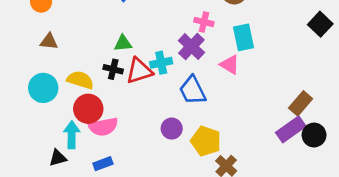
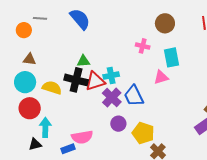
purple cross: (191, 47) -> (112, 98), moved
pink triangle: (230, 65) -> (161, 77), turned -49
black cross: (113, 69) -> (76, 80), size x1.6
cyan circle: (43, 88) -> (25, 82), moved
red circle: (88, 109) -> (30, 108), moved
pink semicircle: (103, 127) -> (82, 137), moved

